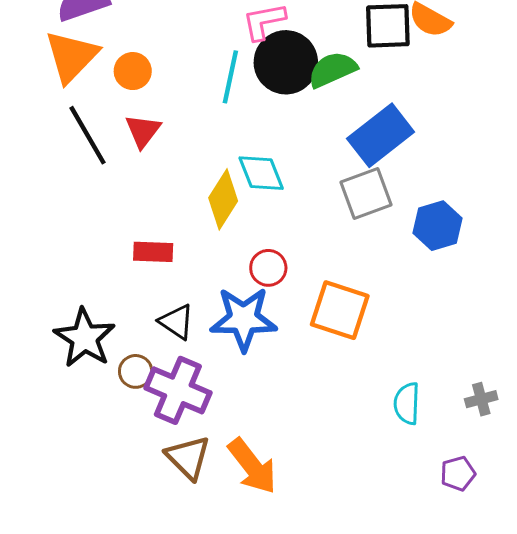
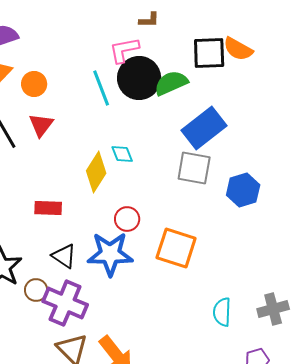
cyan line: (230, 77) -> (101, 88), turned -33
cyan diamond: (261, 173) -> (122, 154), size x0.7
gray square: (366, 194) -> (194, 168), turned 30
gray cross: (481, 399) -> (273, 309), size x1.4

